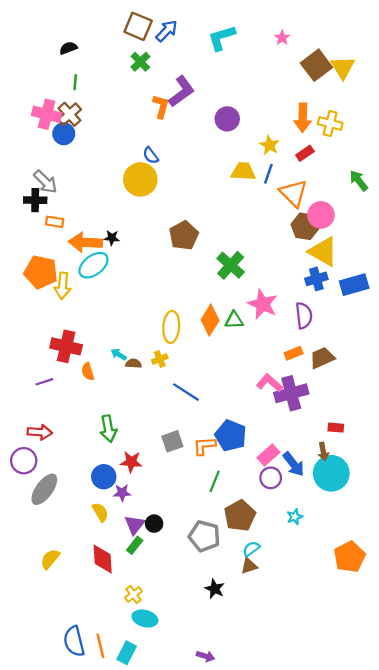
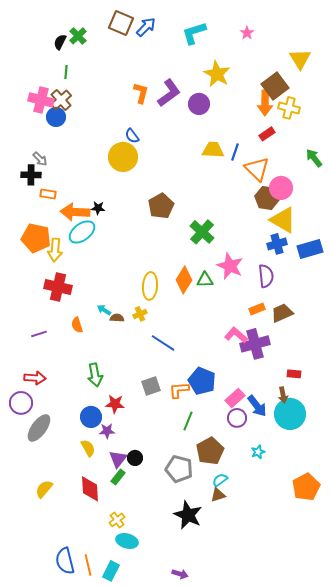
black semicircle: (68, 48) -> (60, 42), turned -42
green cross: (140, 62) -> (78, 36), moved
brown square: (316, 65) -> (275, 86), moved
purple L-shape: (181, 91) -> (169, 93), moved
yellow star: (270, 145) -> (217, 74), moved, size x1.5
gray arrow: (45, 182) -> (40, 159), size x0.7
red cross: (66, 346) -> (58, 287), moved
black star: (215, 589) -> (188, 515), size x1.6

